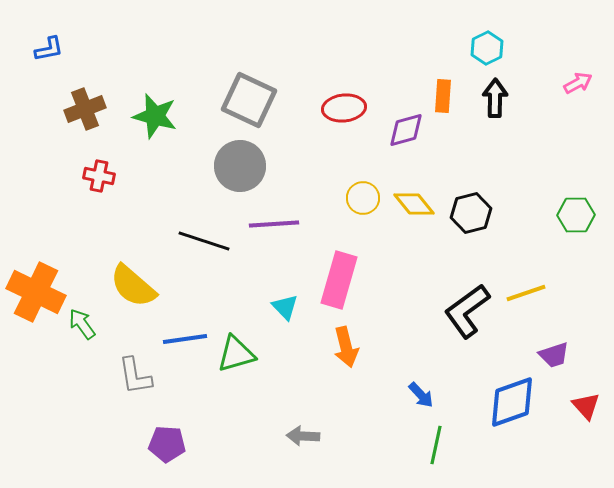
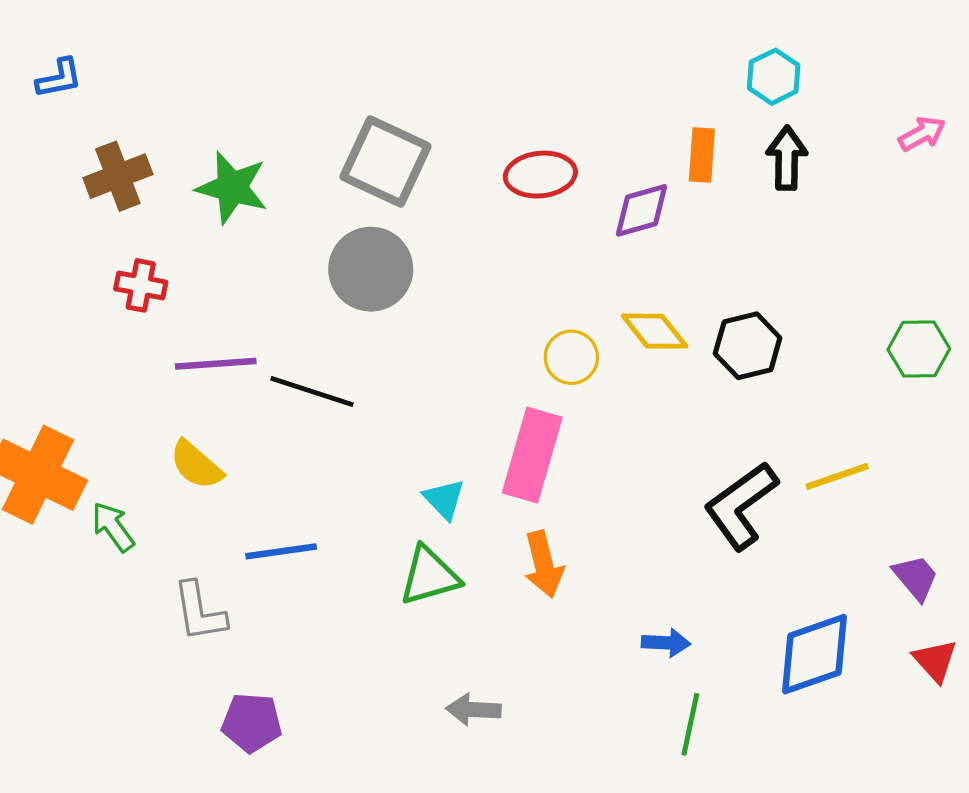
yellow circle: (363, 198) -> (571, 357), moved
purple line: (274, 224) -> (216, 364), moved
yellow semicircle: (133, 286) -> (196, 465), size x0.7
green triangle: (236, 354) -> (429, 576), moved
purple trapezoid: (554, 355) -> (916, 577), moved, turned -112
blue arrow: (421, 395) -> (666, 643), turned -44

